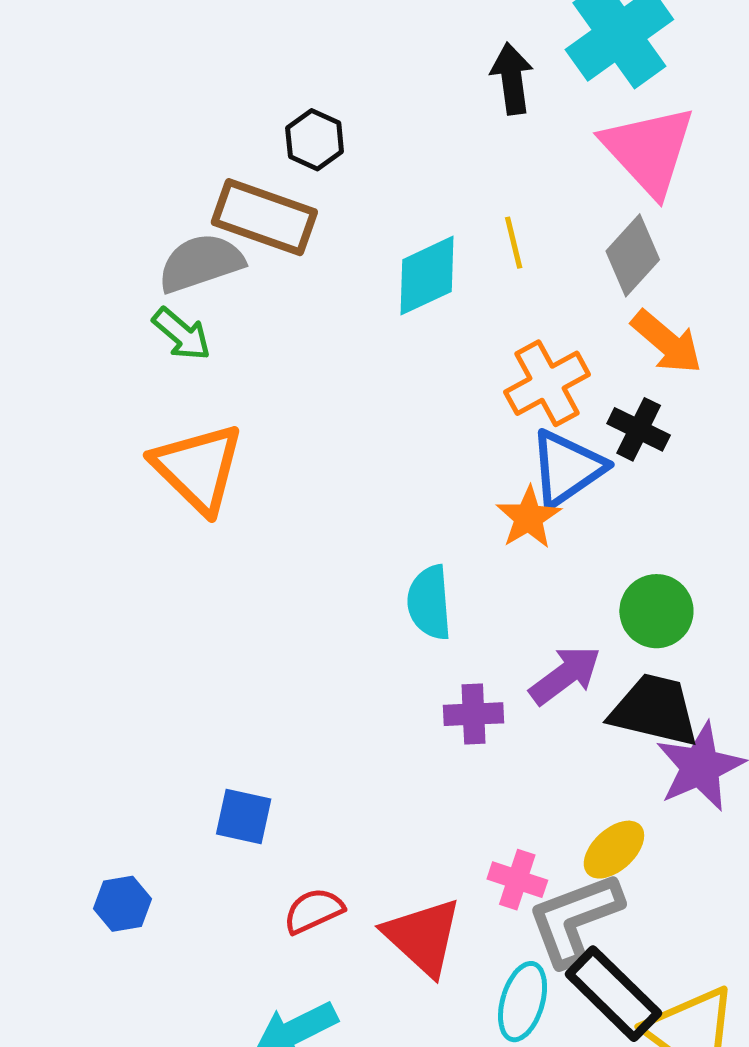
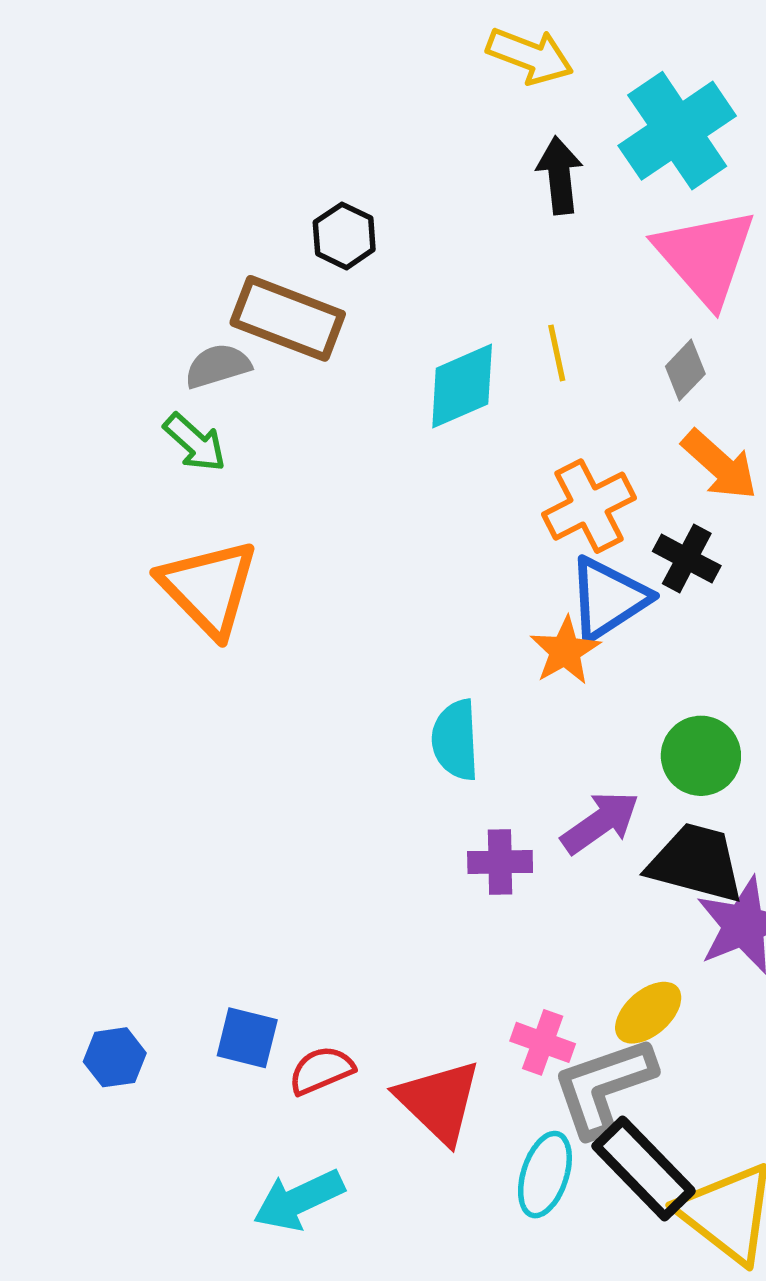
gray diamond: (633, 255) -> (685, 370), size x0.7
gray semicircle: (201, 263) -> (218, 366), size x0.7
blue square: (244, 816) -> (247, 1038), moved

